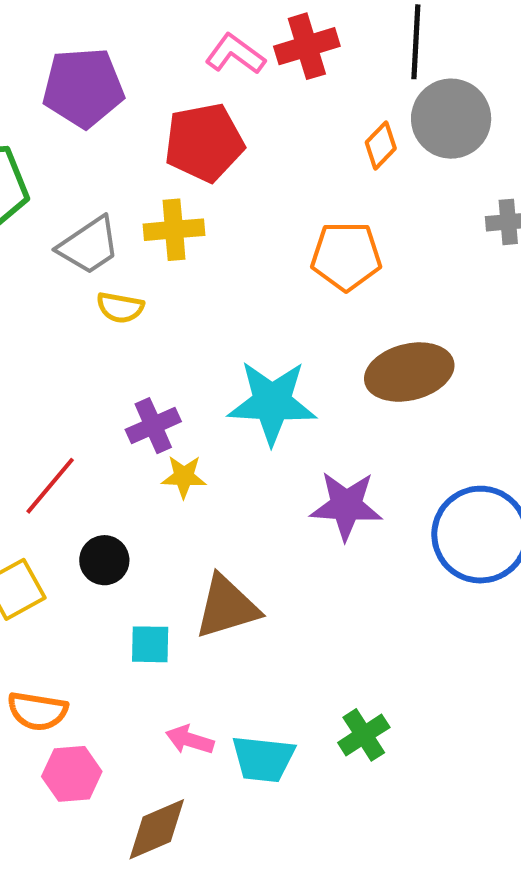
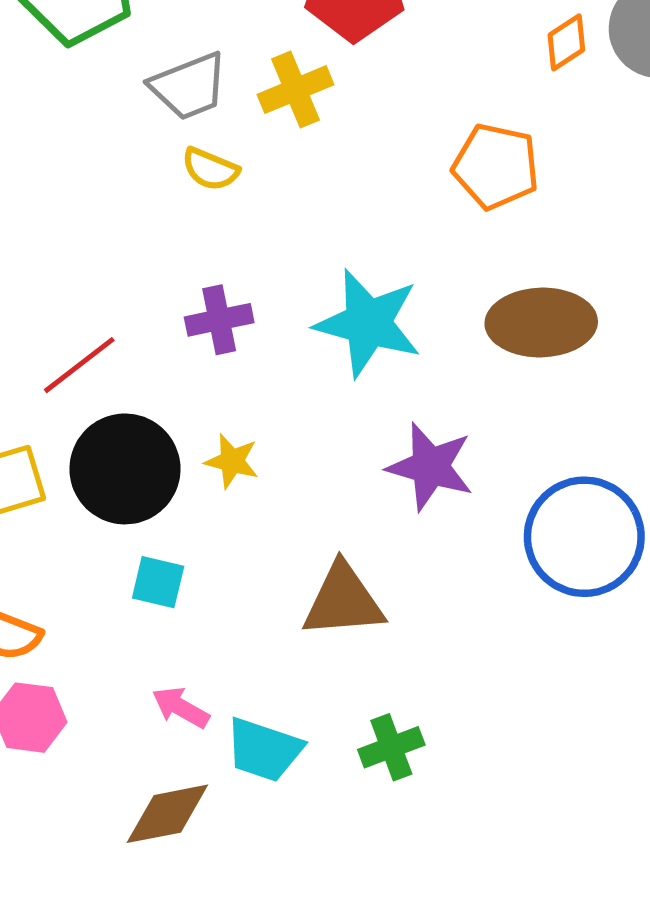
yellow cross: (174, 230) -> (296, 90), turned -30
yellow star: (184, 477) -> (232, 461), moved
black circle: (104, 560) -> (125, 469), size x1.8
brown triangle: (227, 607) -> (343, 601), moved
brown diamond: (157, 829) -> (167, 814), moved

